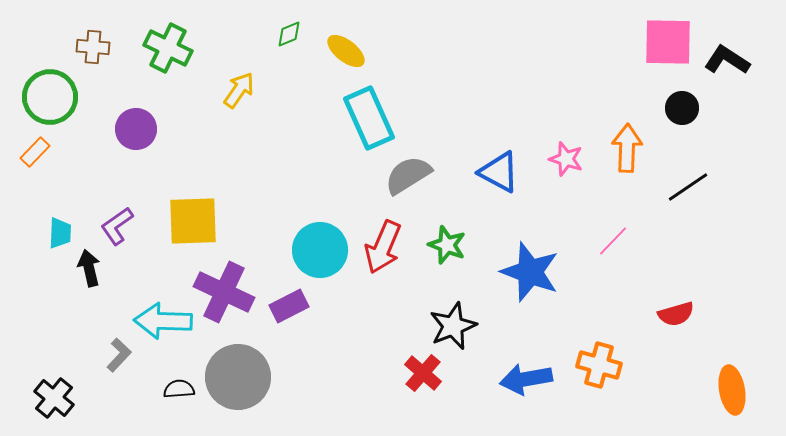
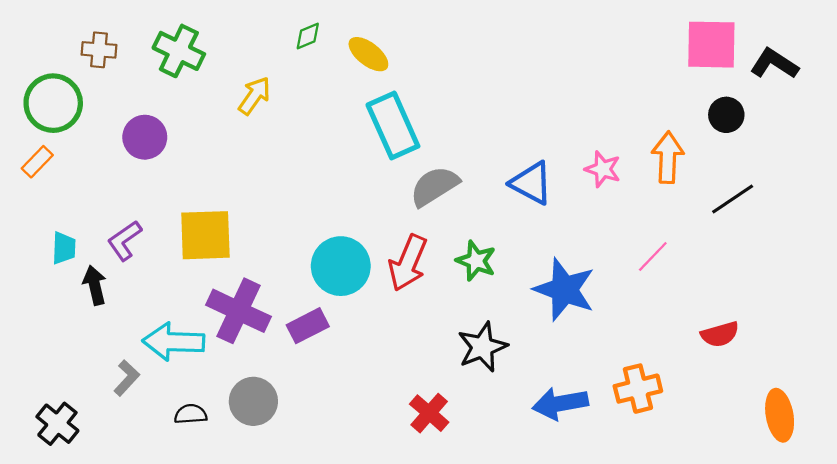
orange cross: (599, 365) -> (638, 389), turned -30
red cross: (423, 373) -> (429, 413), moved
gray circle: (238, 377) -> (253, 401), size x0.7

